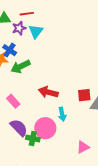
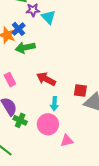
cyan triangle: (36, 31) -> (48, 17), turned -35
pink circle: (45, 128) -> (48, 124), moved

